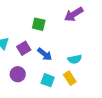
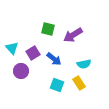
purple arrow: (74, 14) -> (73, 35), moved
purple circle: (18, 74) -> (21, 71), moved

